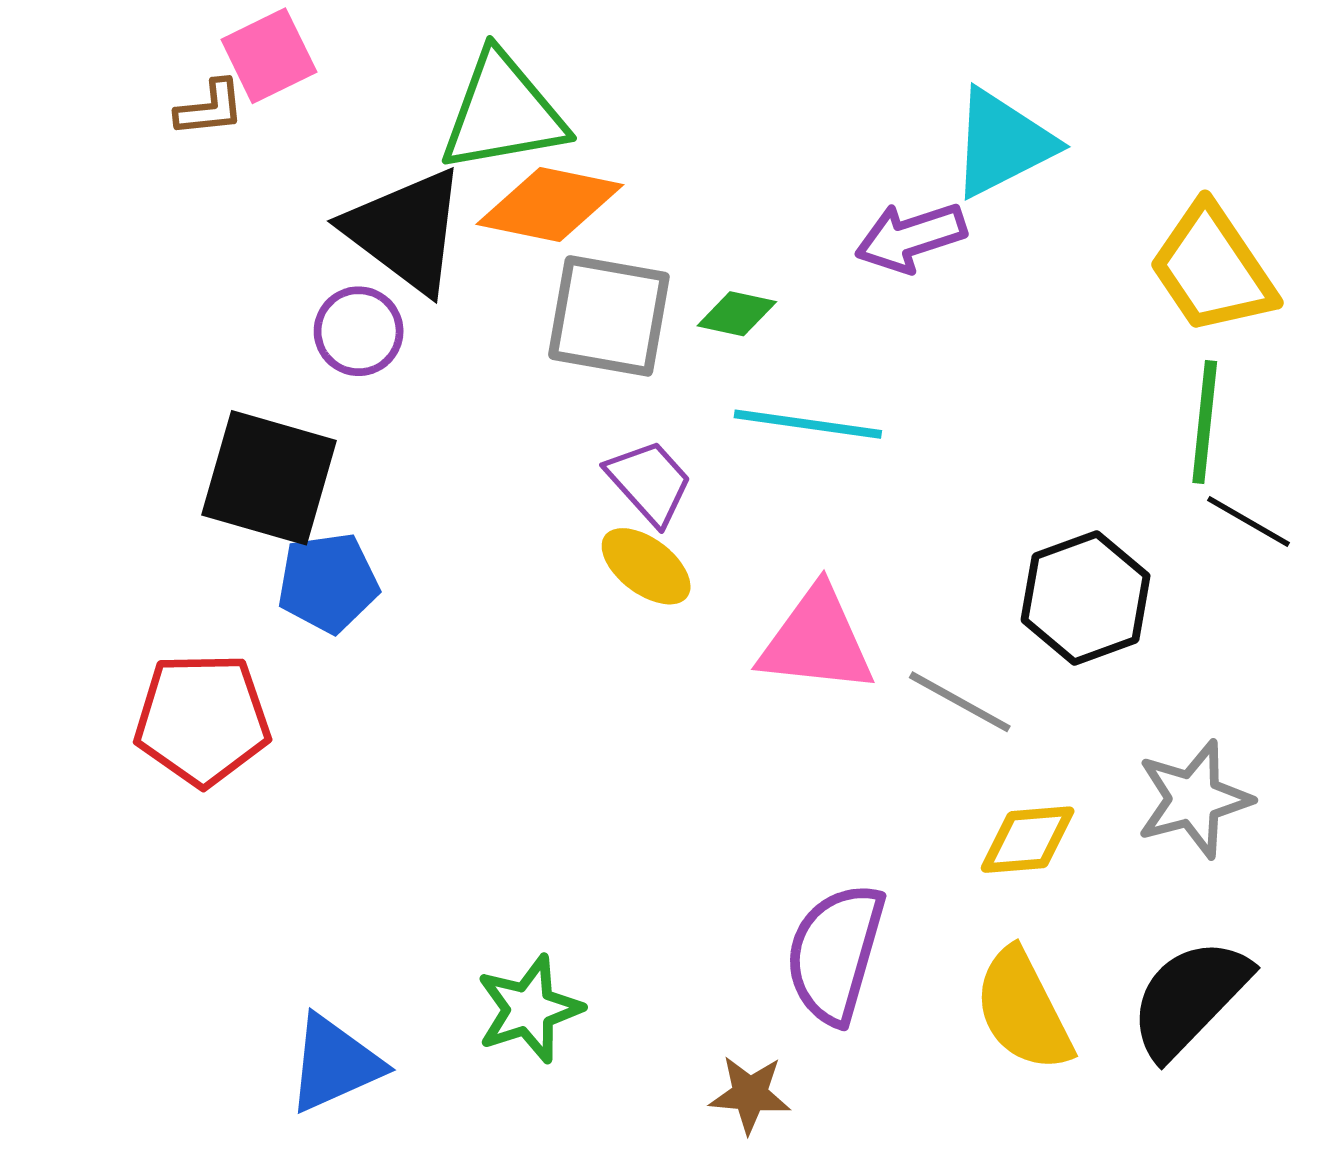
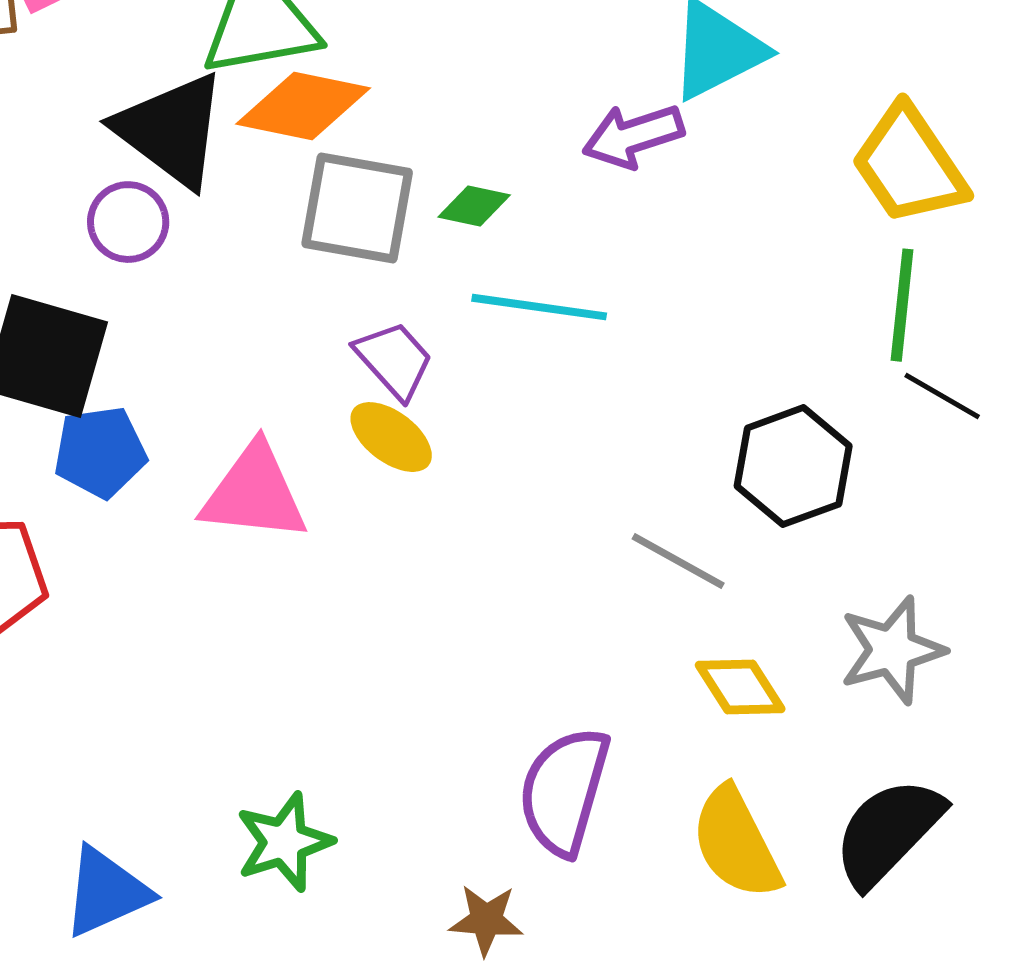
pink triangle: (817, 641) -> (254, 493), moved
yellow diamond: (1028, 840) -> (740, 687), turned 62

